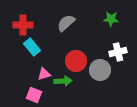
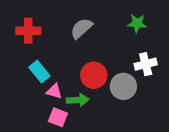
cyan rectangle: (32, 47) -> (39, 72), moved
pink triangle: (44, 74) -> (54, 91), turned 32
pink square: (34, 95) -> (58, 117), moved

